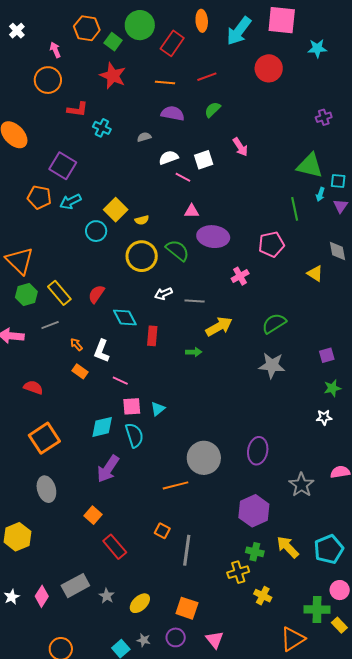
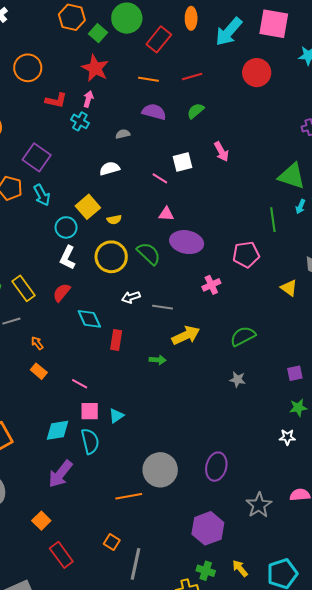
pink arrow: (55, 50) -> (88, 99), moved, turned 35
white semicircle: (169, 158) -> (110, 169), moved
cyan arrow: (70, 202) -> (42, 195), turned -95
white L-shape: (102, 351) -> (68, 258), moved
gray star: (272, 365) -> (237, 380), size x0.6
yellow arrow: (288, 547) -> (240, 568), size x0.7

